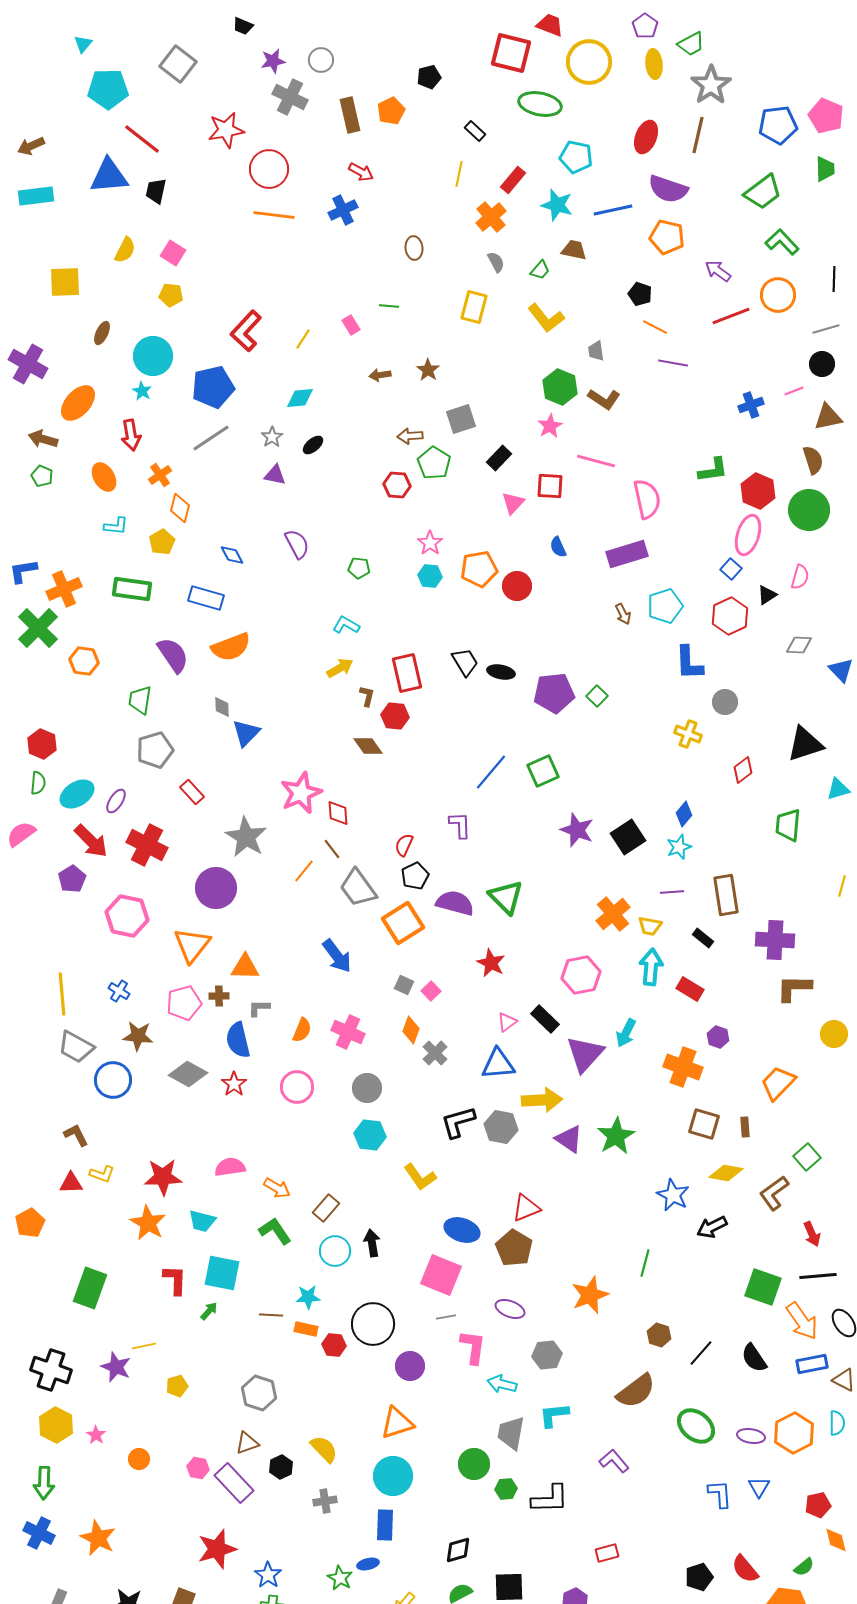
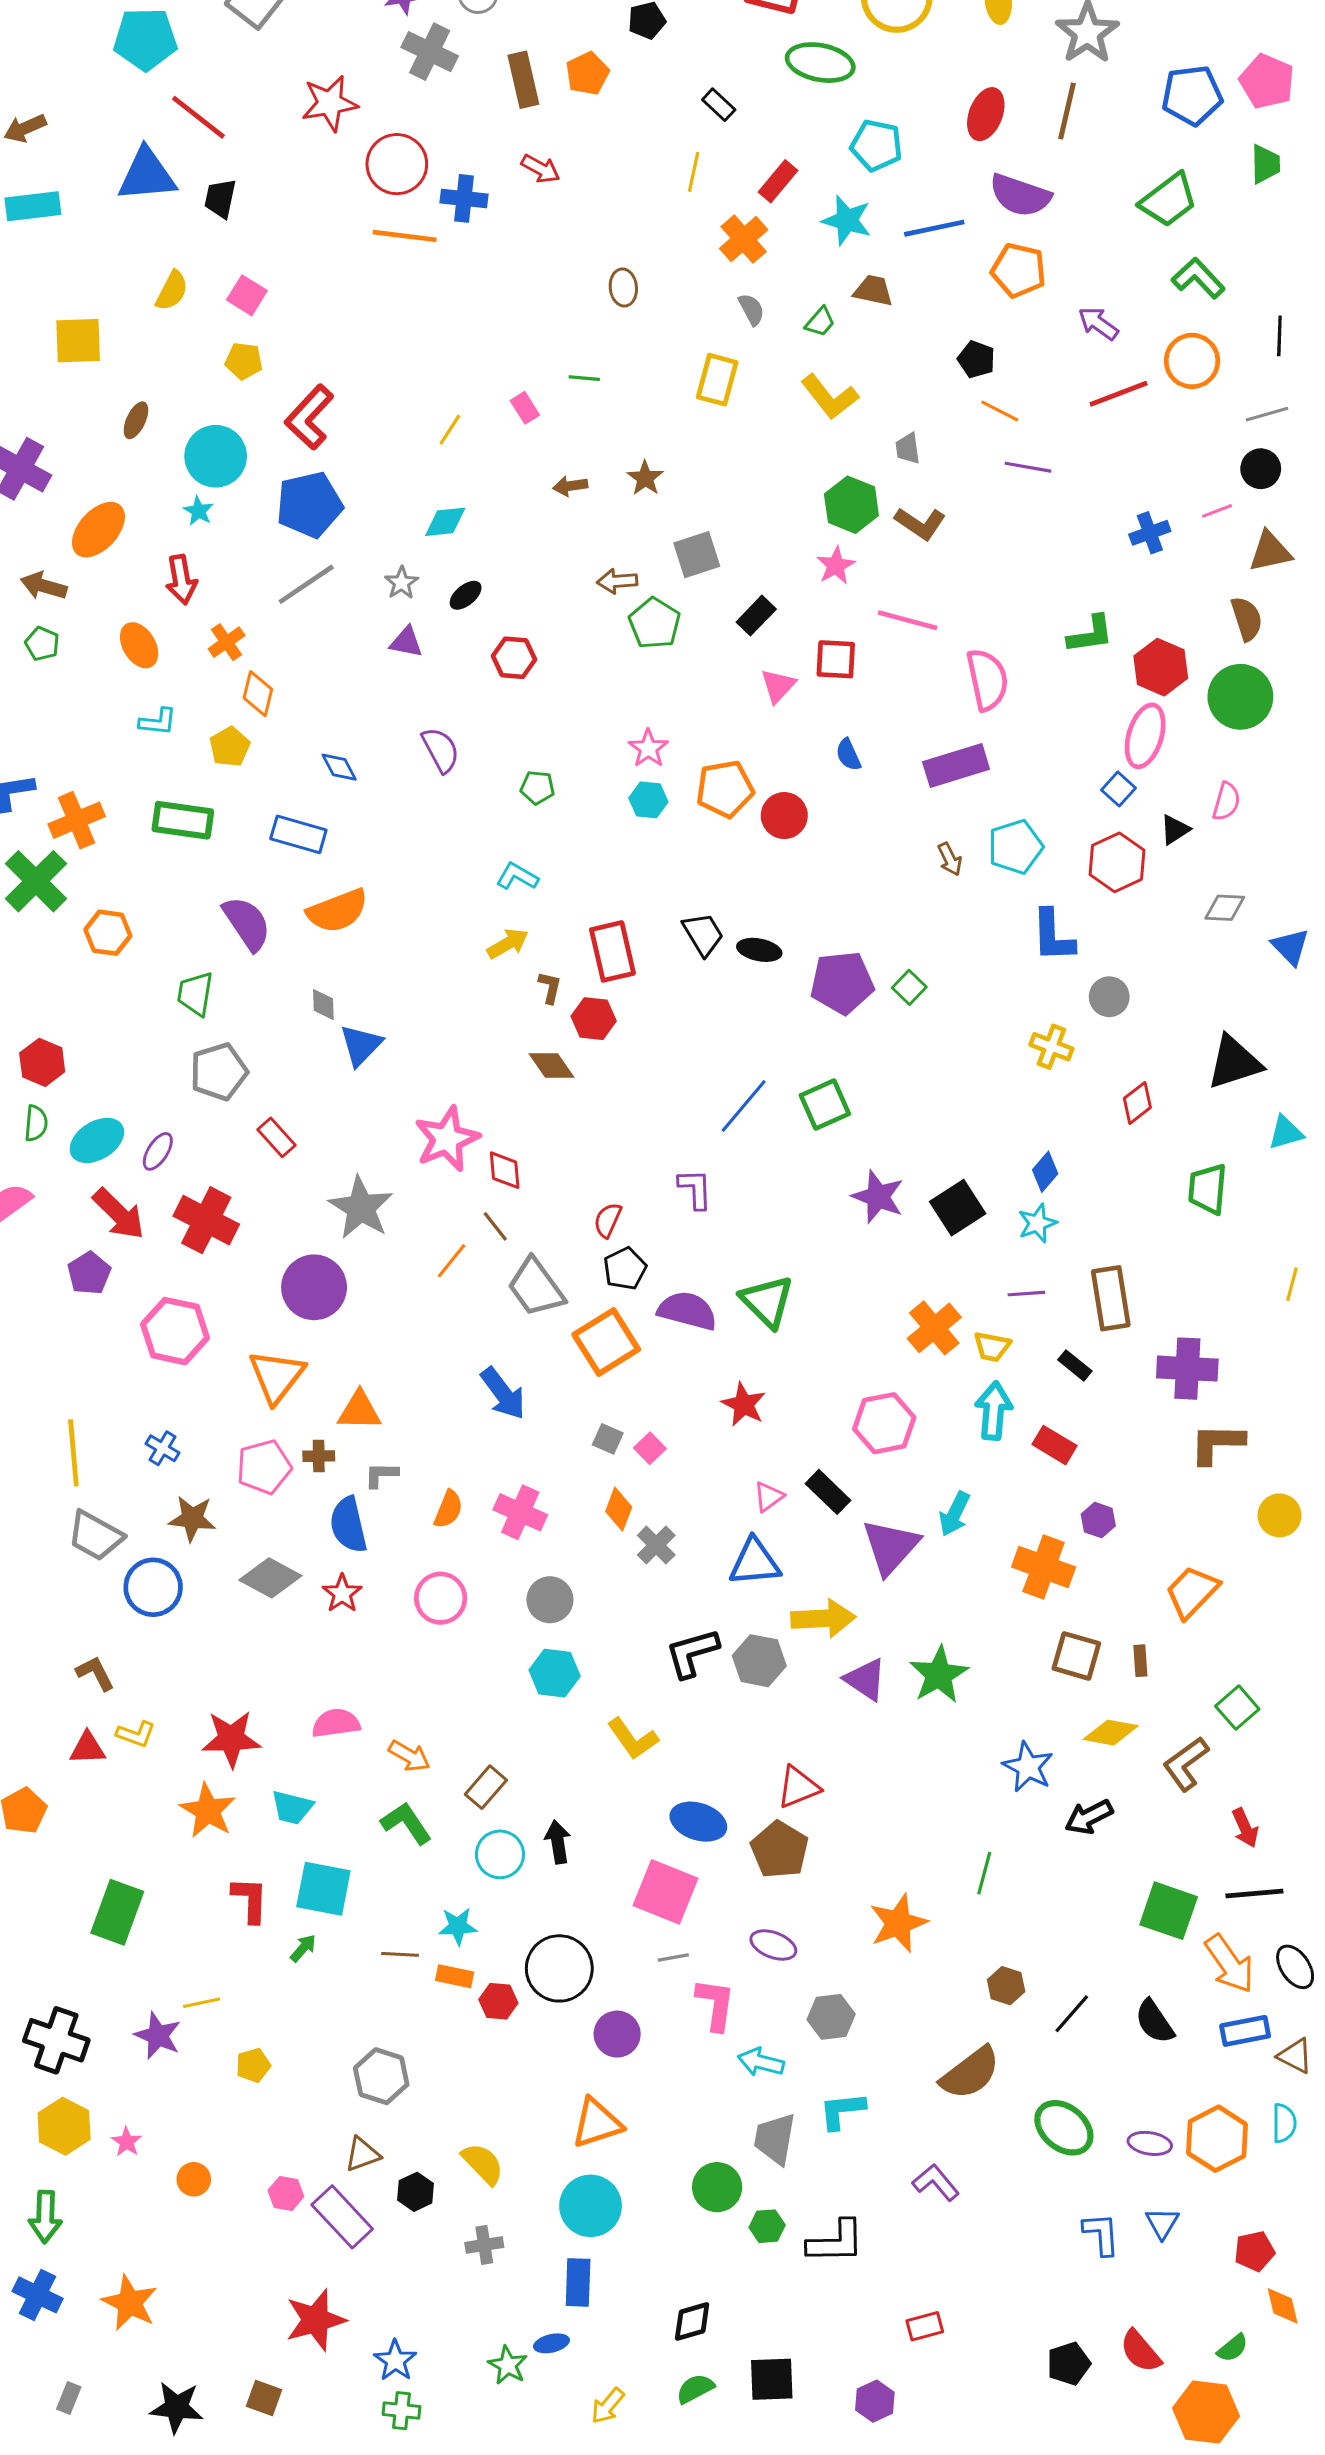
blue cross: (343, 210) -> (464, 198), moved, turned 32
red L-shape: (246, 331) -> (309, 417), moved
red hexagon: (397, 485) -> (514, 658), moved

